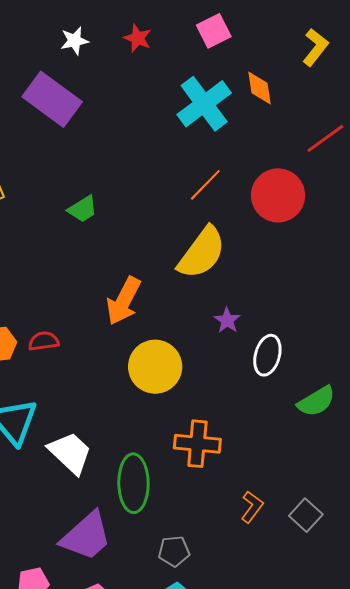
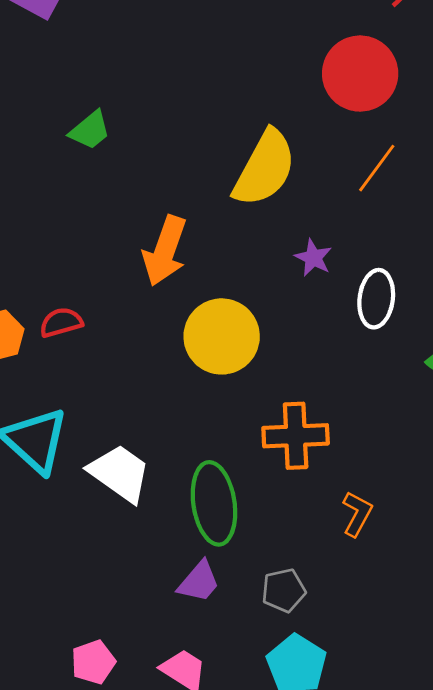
orange line: (205, 185) -> (377, 168), moved
orange L-shape: (252, 507) -> (357, 514), moved
purple trapezoid: (86, 536) -> (199, 582), moved, size x0.6

